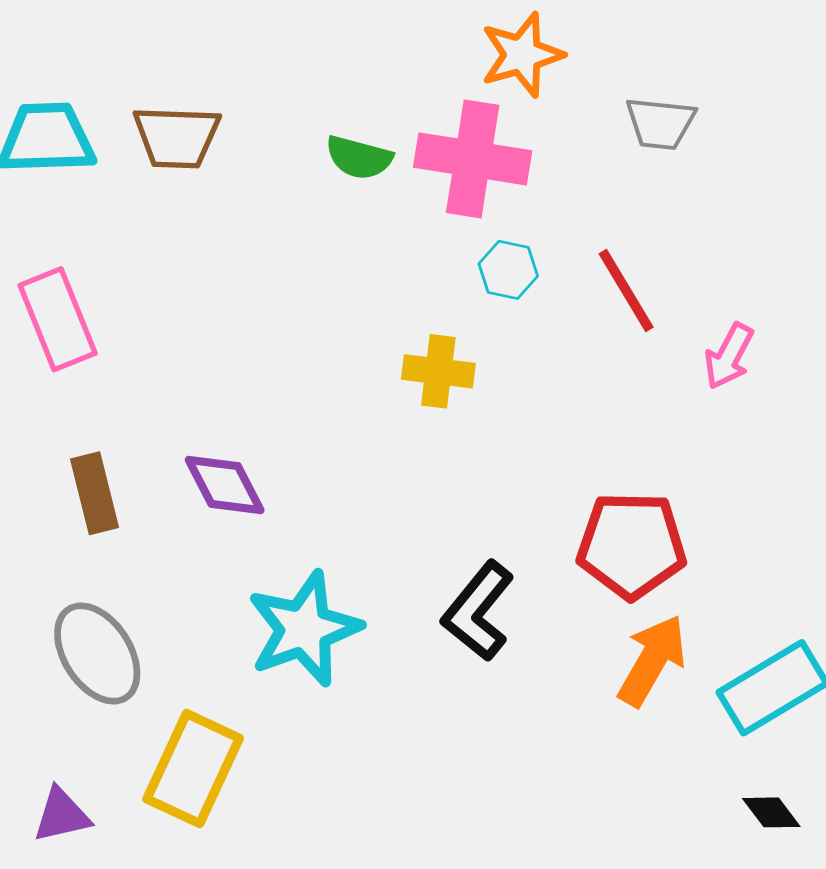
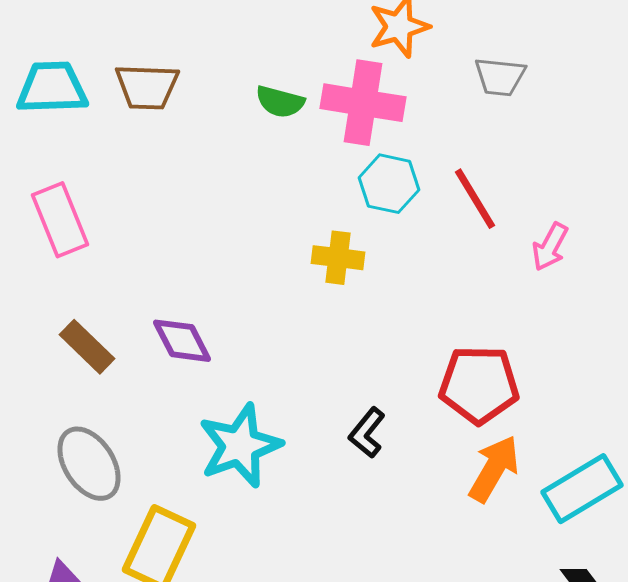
cyan hexagon: (508, 270) -> (389, 184), size x1.4
brown rectangle: (95, 493) -> (87, 347), turned -32
black L-shape: (478, 611) -> (367, 433), size x0.7

